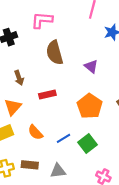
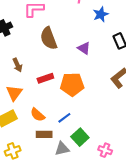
orange pentagon: (90, 106) -> (72, 84), moved, turned -30
green square: (87, 144) -> (80, 137), moved
brown rectangle: (30, 165) -> (44, 134), moved

